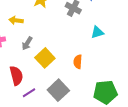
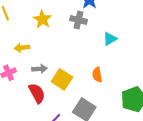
gray arrow: (27, 43) -> (40, 69), turned -112
red semicircle: (16, 76) -> (37, 93), moved

